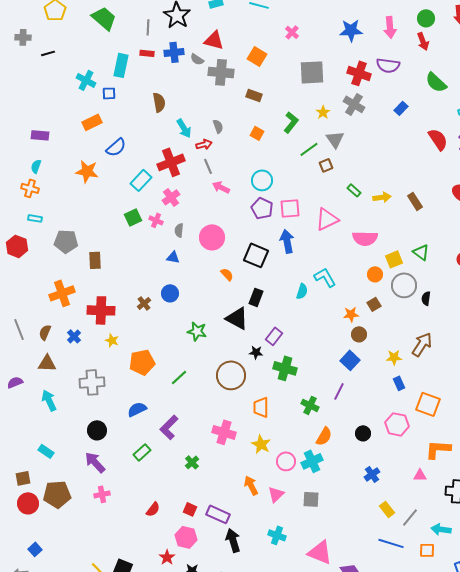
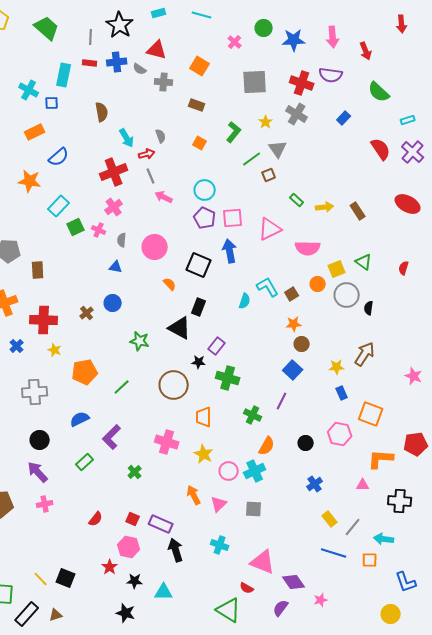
green circle: (426, 18) -> (264, 28), moved
gray cross: (221, 72) -> (164, 82), size x0.7
cyan rectangle: (141, 180) -> (59, 206), moved
brown square: (374, 304) -> (292, 294), moved

